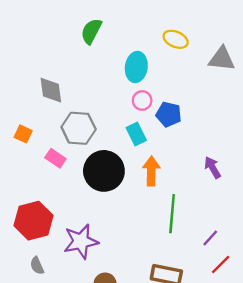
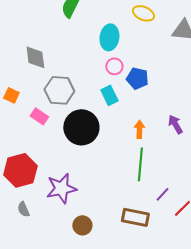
orange arrow: (151, 171) -> (139, 129), moved, size x0.7
purple line: (210, 238) -> (162, 194), moved

